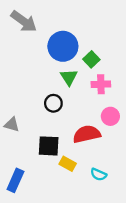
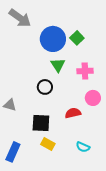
green square: (91, 59) -> (77, 38), moved
red semicircle: (87, 134) -> (73, 113), size x0.7
yellow rectangle: (68, 164) -> (48, 144), moved

